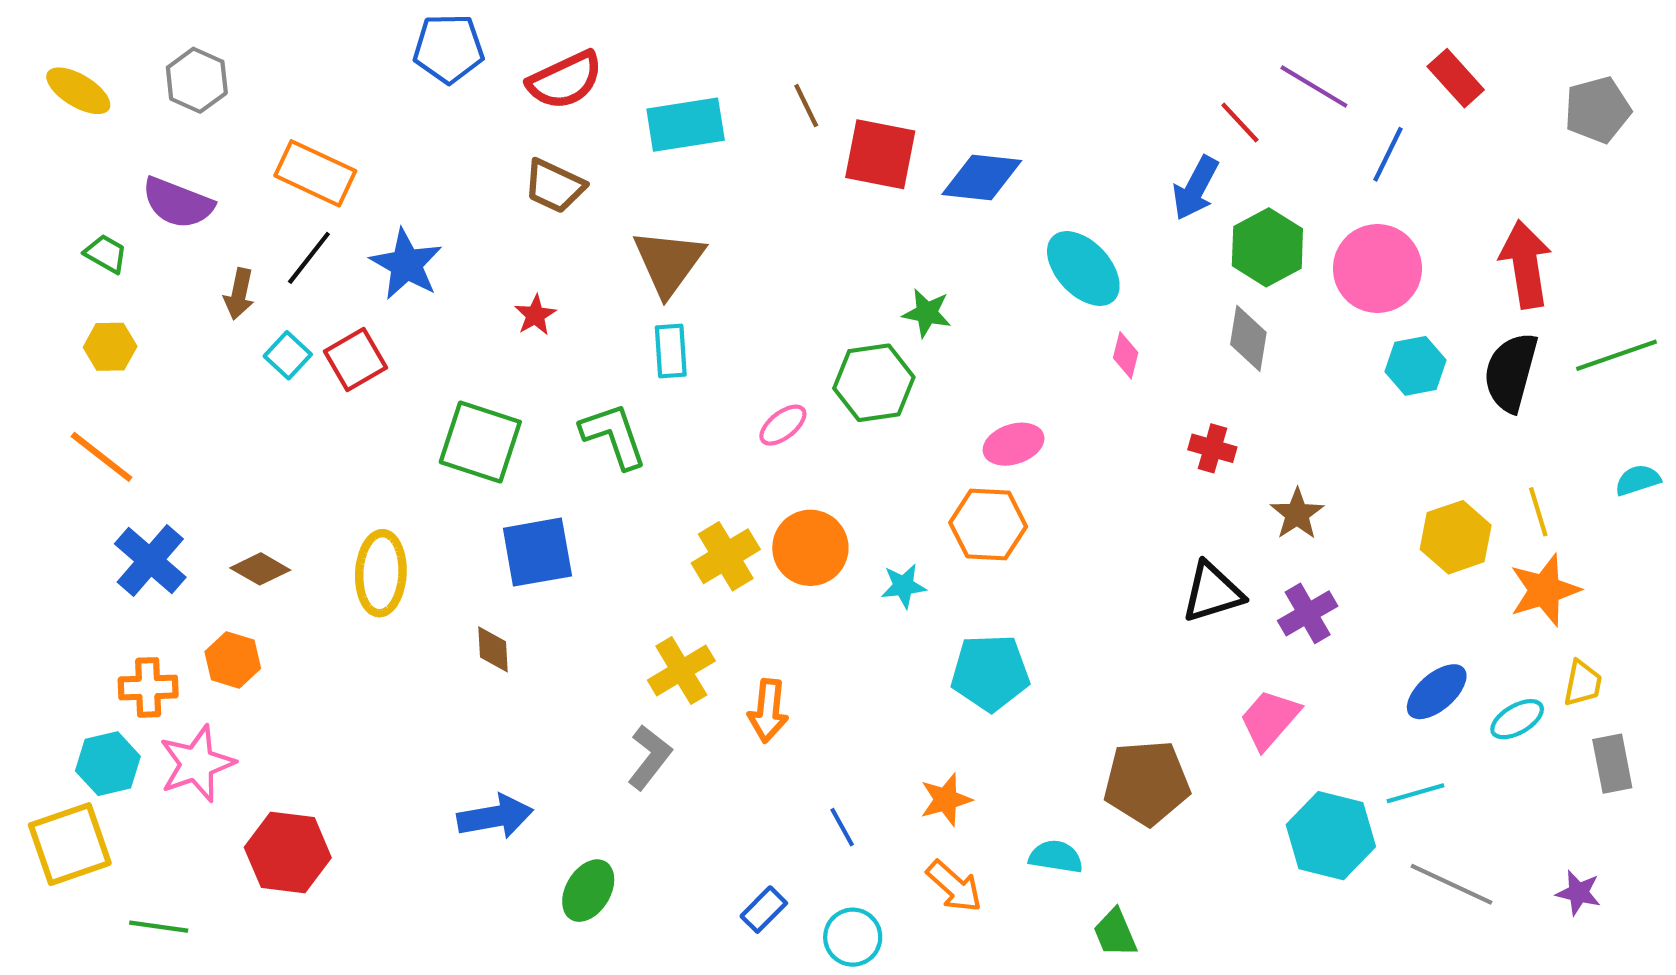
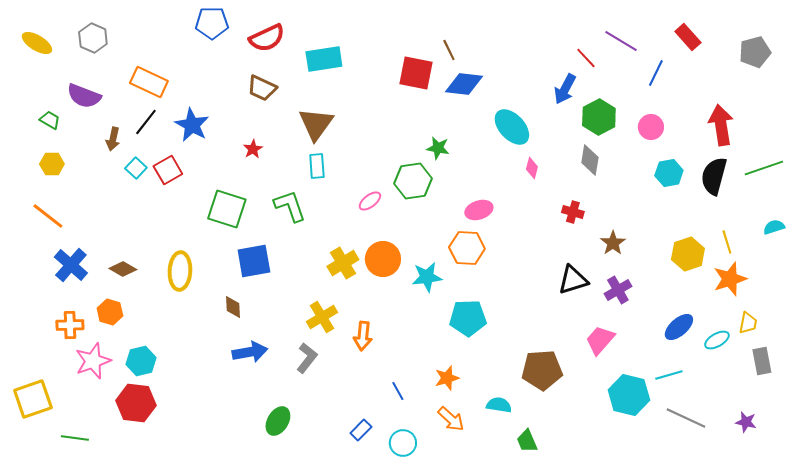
brown line: (806, 106) -> (449, 50), moved
pink circle: (1377, 269) -> (651, 127), size x0.6
cyan star: (903, 586) -> (427, 277), size x1.4
cyan hexagon: (108, 764) -> (141, 361), moved
blue arrow: (495, 817) -> (250, 352), moved

